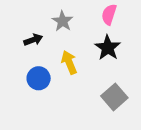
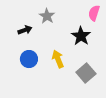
pink semicircle: (109, 14) -> (94, 13), moved
yellow arrow: (69, 62) -> (58, 59), moved

